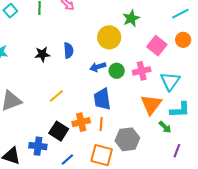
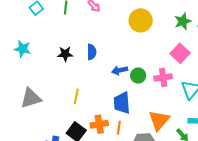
green star: (131, 18) -> (183, 21), moved
yellow circle: (109, 37) -> (141, 20), moved
yellow line: (56, 96) -> (76, 96), turned -42
orange triangle: (151, 104) -> (159, 120), moved

